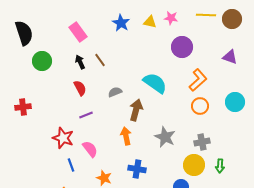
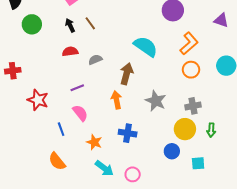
red semicircle: (80, 88) -> (70, 52), turned -70
gray semicircle: (115, 92) -> (95, 60), moved
purple line: (86, 115) -> (77, 88), moved
red star: (63, 138) -> (38, 100), moved

